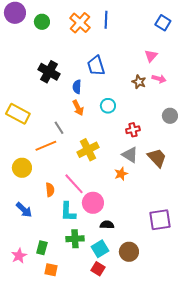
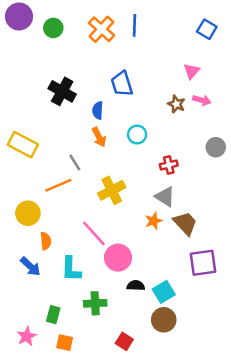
brown trapezoid: (157, 158) -> (185, 223), moved
orange semicircle: (50, 190) -> (46, 241), moved
cyan L-shape: (68, 212) -> (71, 269), moved
purple square: (160, 220) -> (203, 263), moved
cyan square: (100, 249) -> (164, 292), moved
pink star: (19, 256) -> (27, 336), moved

